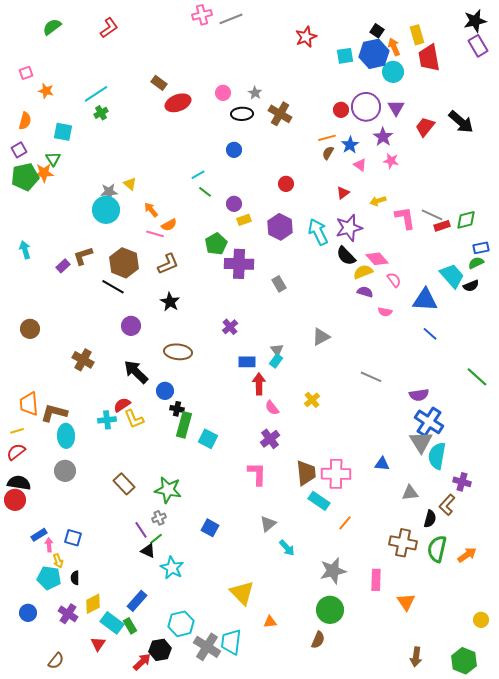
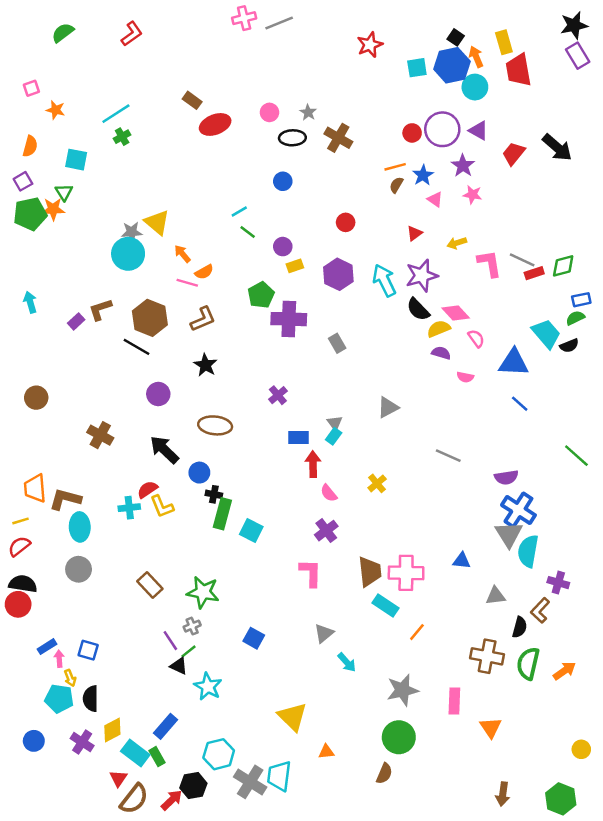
purple triangle: (396, 108) -> (479, 131), turned -30
yellow triangle: (130, 184) -> (157, 222), size x1.6
black semicircle: (75, 578) -> (91, 699), size x1.5
brown semicircle: (56, 661) -> (134, 799), moved, size x1.5

